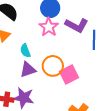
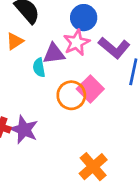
purple triangle: (28, 70) -> (54, 54), moved
pink square: (69, 74) -> (90, 89), moved, turned -30

